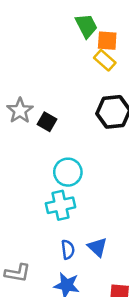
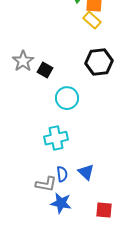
cyan circle: (68, 172) -> (67, 98), moved
gray L-shape: (17, 273) -> (46, 184), moved

